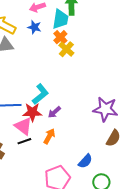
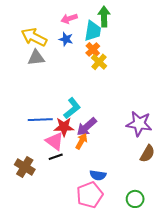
purple arrow: (54, 112) -> (87, 127), size x1.5
orange arrow: (49, 136) -> (81, 141), moved
blue semicircle: (85, 161) -> (98, 175), moved, turned 56

